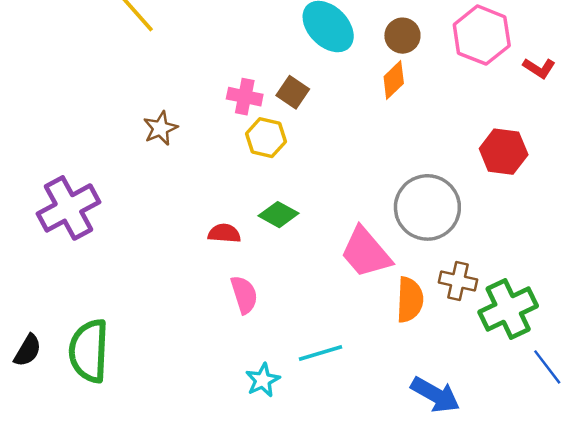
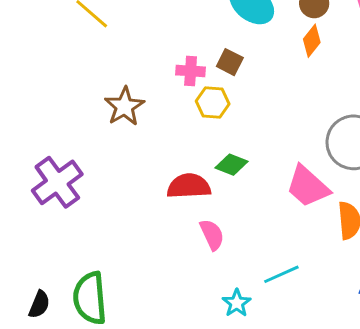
brown star: (160, 128) -> (124, 106), size x1.4
red semicircle: (224, 233) -> (189, 186), size x1.6

